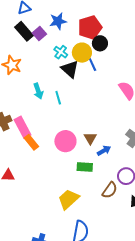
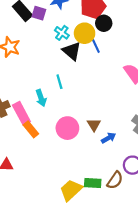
purple square: (39, 34) -> (39, 13), turned -32
cyan arrow: (38, 91) -> (41, 98), moved
green rectangle: (85, 167) -> (93, 183), moved

